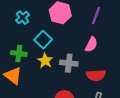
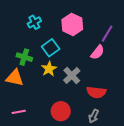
pink semicircle: (91, 45) -> (97, 52), moved
gray cross: (69, 63) -> (72, 75), turned 30
orange triangle: (13, 76) -> (15, 78), turned -36

